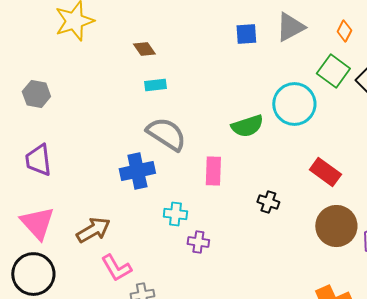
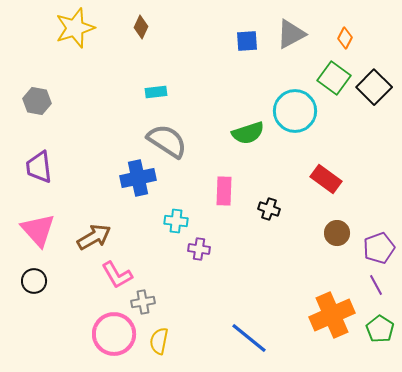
brown diamond: (144, 49) -> (141, 27), moved, turned 60
pink rectangle: (213, 171) -> (224, 191), moved
brown circle: (336, 226) -> (337, 233), size x0.6
black circle: (33, 274) -> (34, 281), size x0.6

